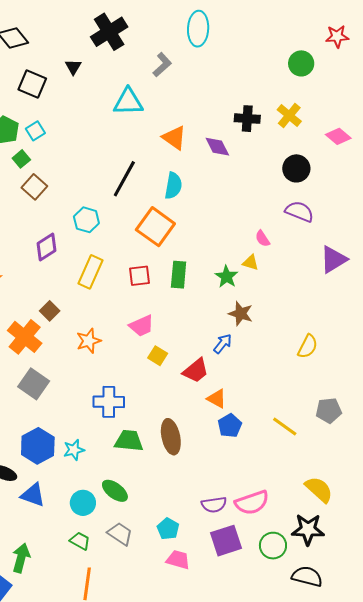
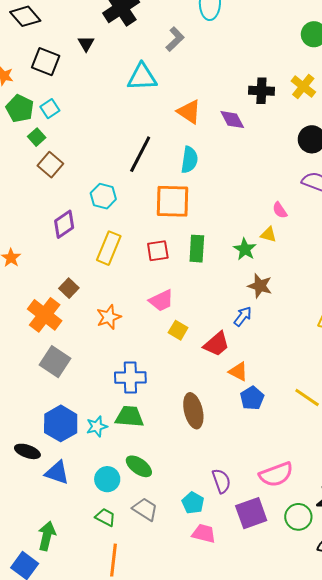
orange square: (155, 227) -> (172, 201), turned -33
green trapezoid: (129, 441) -> (129, 417), moved
purple semicircle: (214, 505) -> (221, 481), moved, turned -100

